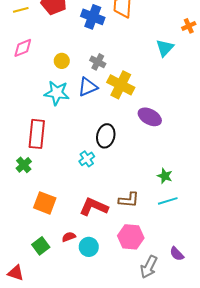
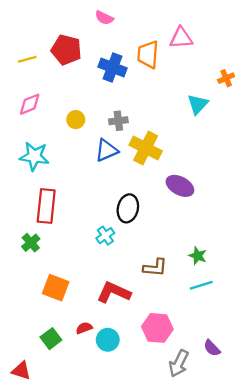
gray cross: (98, 62) -> (118, 121), turned -35
cyan star: (57, 93) -> (34, 156), moved
brown L-shape: (129, 200) -> (155, 268), moved

